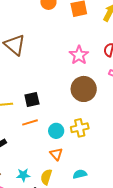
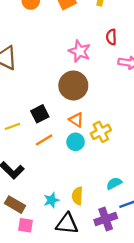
brown circle: (84, 89) -> (73, 85), moved
orange triangle: (56, 154) -> (76, 120), moved

